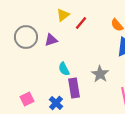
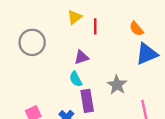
red line: (81, 23) -> (95, 26), turned -40
purple triangle: (51, 40) -> (81, 57), moved

